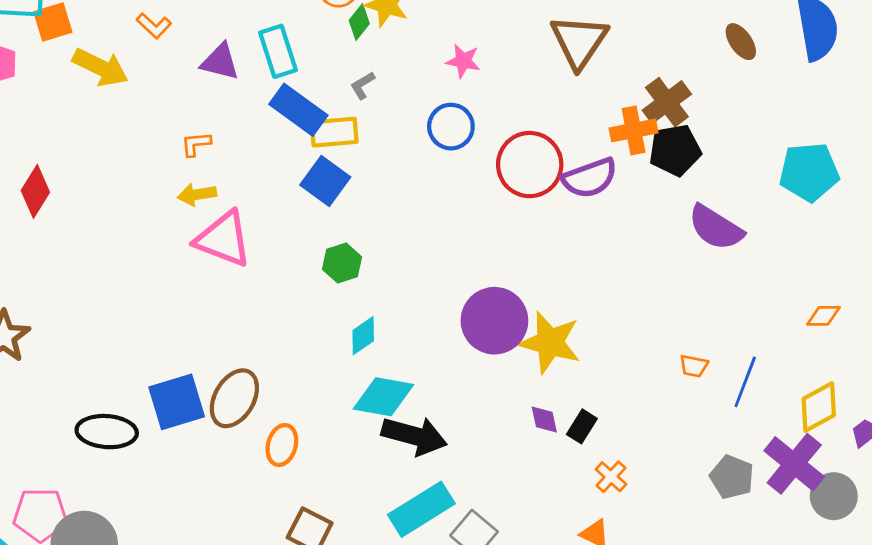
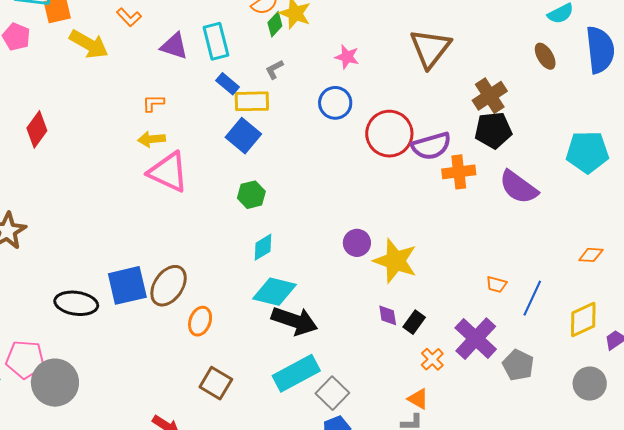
blue rectangle: (298, 110) -> (228, 84), size x0.6
orange cross: (634, 130) -> (459, 172), moved
purple circle: (494, 321) -> (357, 243), size x0.6
purple cross: (794, 464) -> (476, 339), moved

